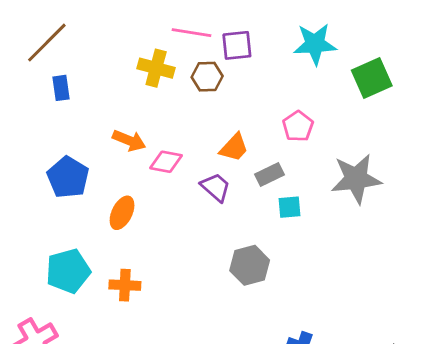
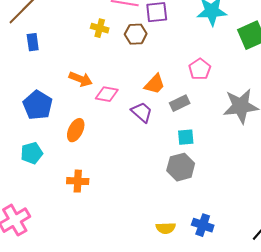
yellow cross: (156, 68) -> (100, 28), size x0.7
cyan square: (289, 207) -> (186, 137), moved
gray hexagon: (250, 265) -> (181, 167), moved
cyan pentagon: (68, 271) -> (32, 153), moved, size x0.7

